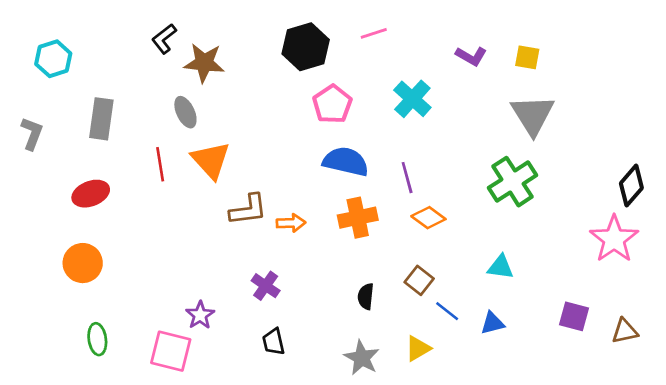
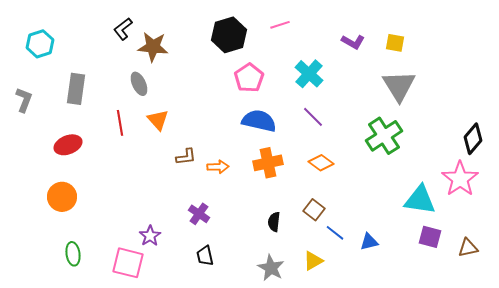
orange triangle: (211, 160) -> (158, 120), size x0.7
purple line: (407, 178) -> (313, 117), moved, turned -30
brown L-shape: (248, 210) -> (186, 157), size x0.7
cyan triangle: (501, 267) -> (420, 200), moved, size x1.6

